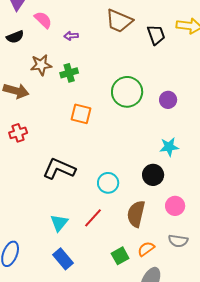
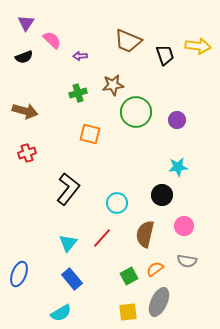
brown star: (41, 65) -> (113, 85), moved
black L-shape: (59, 169) -> (68, 189), turned 104

